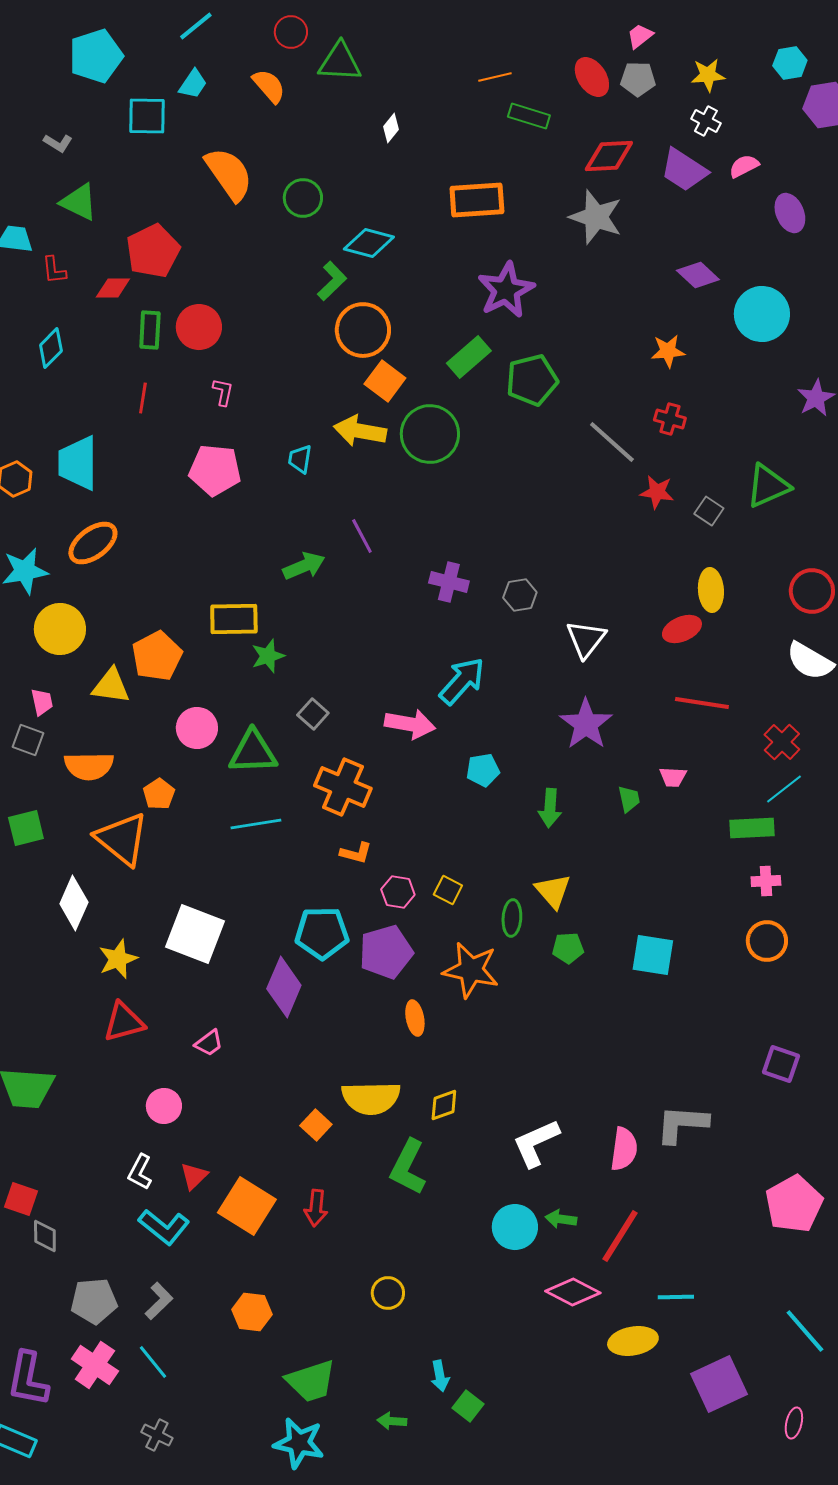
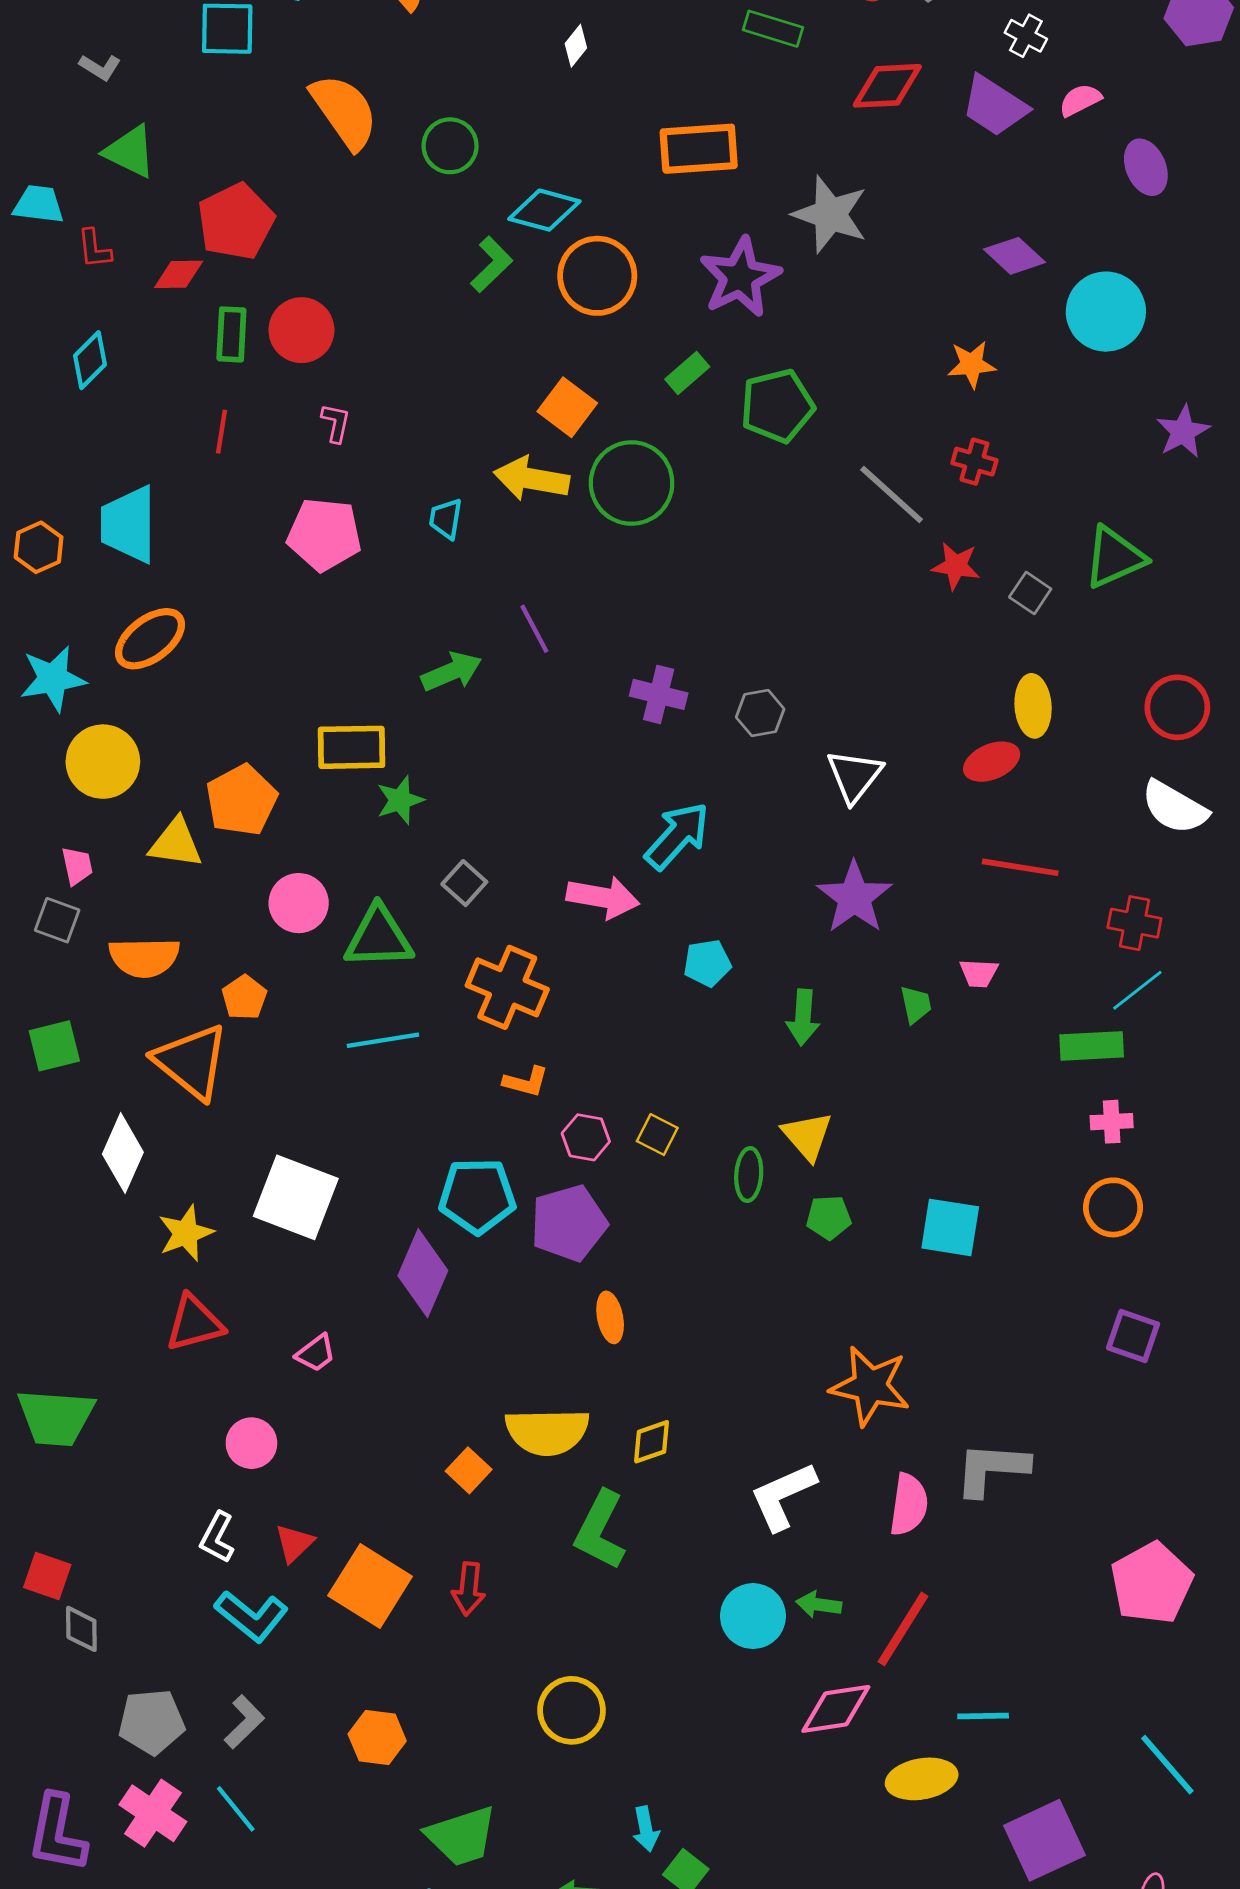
gray star: (596, 217) -> (830, 214), moved
orange circle: (363, 330) -> (597, 276), moved
green rectangle: (469, 357) -> (687, 373), size x0.7
red cross: (782, 742) -> (1134, 923), turned -33
orange star: (471, 970) -> (870, 1386), moved
purple square: (781, 1064) -> (1133, 1336), moved
pink diamond: (573, 1292) -> (836, 1709), turned -36
yellow circle: (388, 1293) -> (572, 1710), size x1.4

